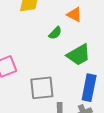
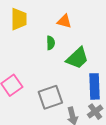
green semicircle: (55, 33) -> (51, 43), turned -32

